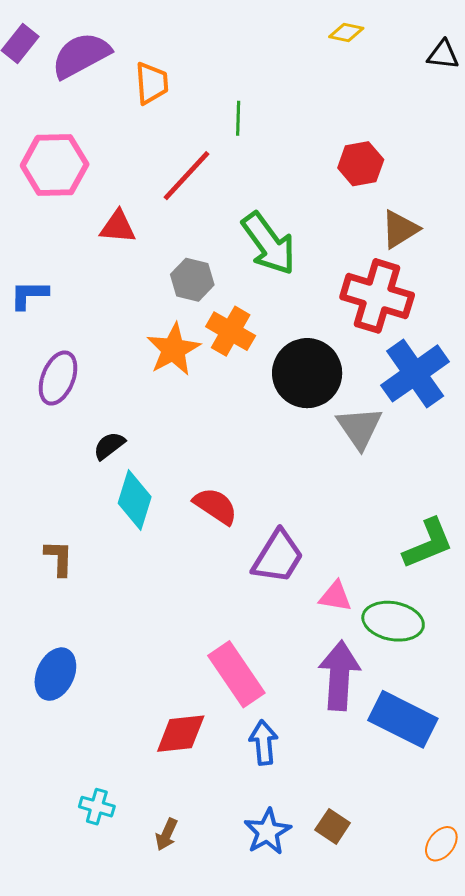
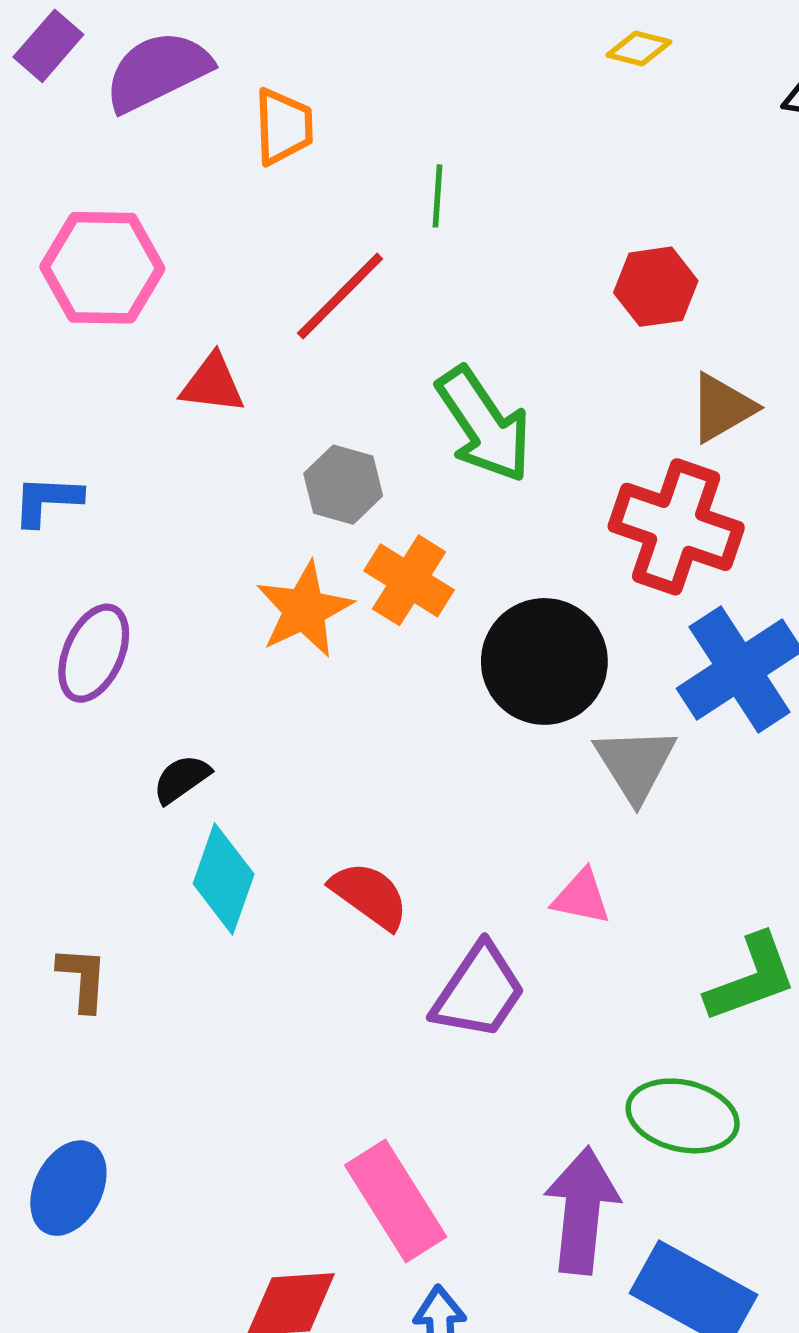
pink triangle: (335, 596) -> (581, 897), moved

